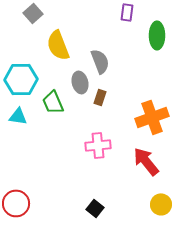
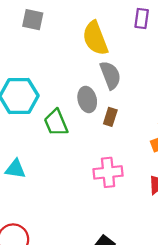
gray square: (33, 13) -> (33, 20), turned -36
yellow semicircle: (58, 45) -> (95, 38), moved
cyan triangle: (18, 116) -> (15, 169), moved

